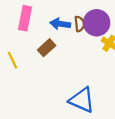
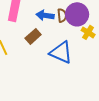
blue triangle: (82, 100) -> (61, 52), moved

